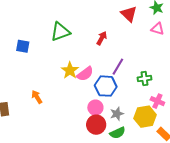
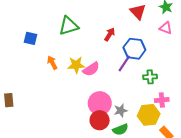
yellow star: (70, 70) -> (76, 65), turned 30
blue hexagon: (106, 86) -> (134, 49), moved
orange arrow: (37, 97) -> (52, 63), moved
pink cross: (157, 101) -> (162, 100), turned -32
pink circle: (95, 108) -> (100, 103), size x1.5

